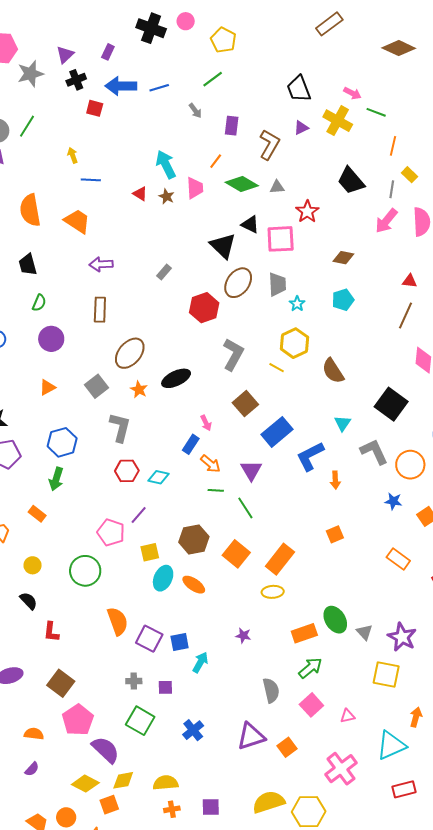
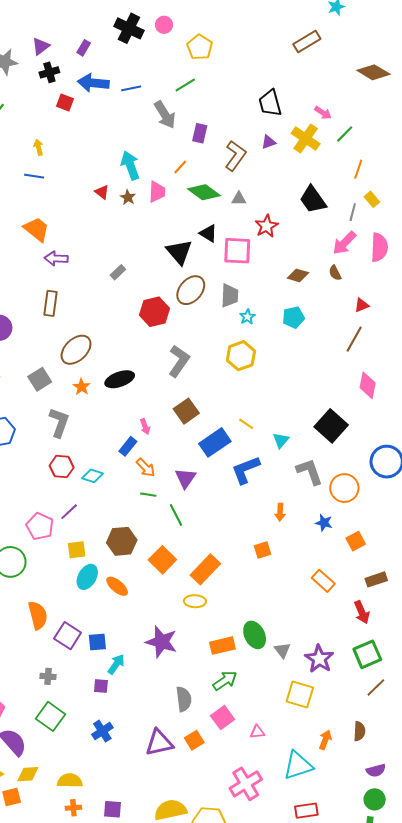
gray arrow: (195, 111) -> (165, 115), size x1.8
green line: (376, 112) -> (345, 134), turned -72
blue line: (91, 180) -> (34, 176), moved
orange trapezoid: (77, 221) -> (36, 229), moved
red triangle: (410, 281) -> (362, 305), turned -35
yellow line: (277, 368) -> (246, 424), moved
brown semicircle: (333, 371) -> (335, 273), moved, size x0.6
orange arrow: (335, 480) -> (280, 512), moved
purple star: (243, 636) -> (161, 642), size x2.0
purple square: (165, 687) -> (101, 686), moved
orange square: (287, 747) -> (194, 740), moved

